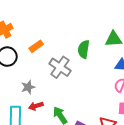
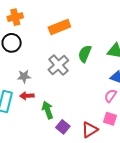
orange rectangle: (36, 46) -> (59, 27), moved, size x1.5

